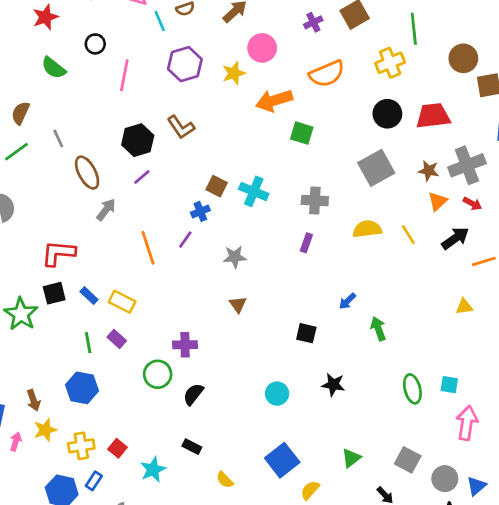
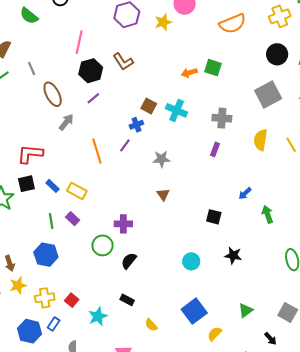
pink line: (124, 75) -> (79, 42), moved
orange arrow: (274, 100) -> (189, 73), moved, size x0.6
yellow semicircle: (367, 229) -> (261, 140), turned -75

